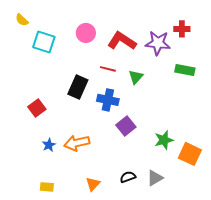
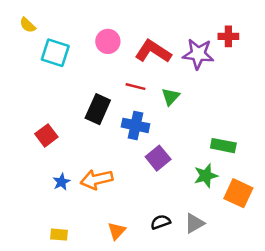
green rectangle: (185, 70) -> (223, 146), moved

